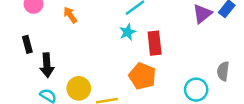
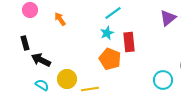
black arrow: (47, 65) -> (41, 60), turned 120
orange pentagon: (142, 76) -> (110, 59), moved

